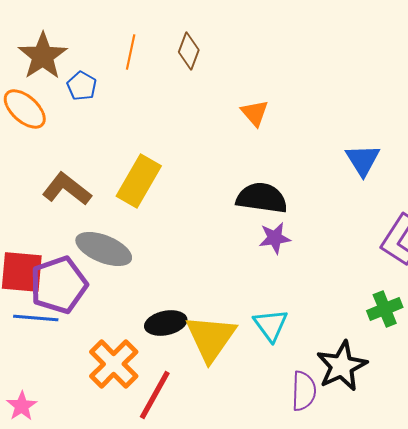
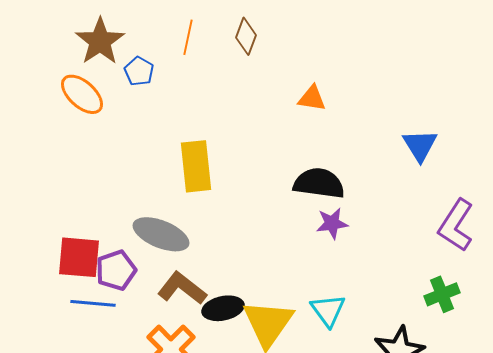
orange triangle: (255, 113) -> (312, 98), turned -40
yellow rectangle: (139, 181) -> (196, 166), turned -36
brown L-shape: (67, 189) -> (182, 288), moved
purple pentagon: (59, 285) -> (116, 270), size x0.7

